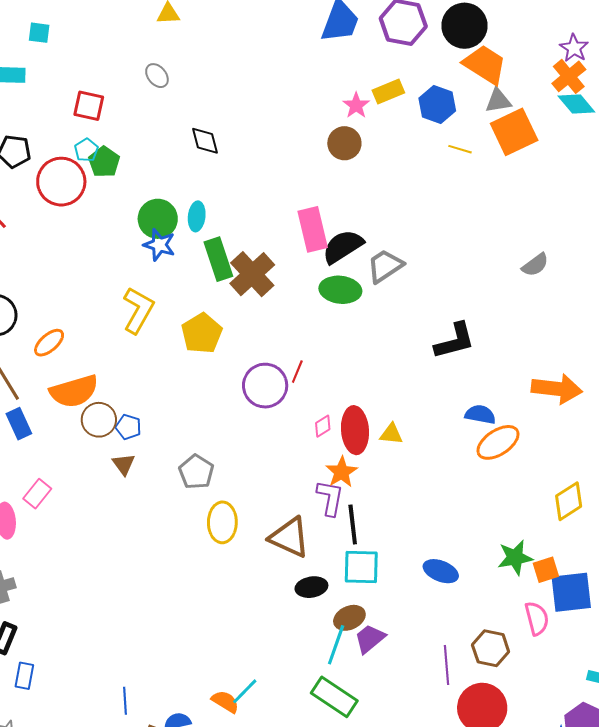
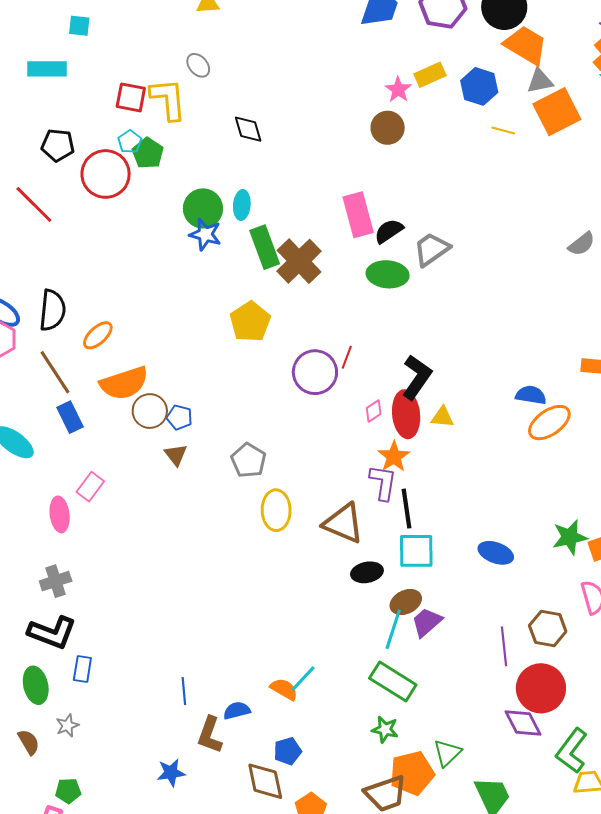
black semicircle: (343, 247) -> (389, 231), size x0.7
yellow L-shape: (138, 310) -> (168, 99), moved, turned -33
black L-shape: (455, 341) -> (417, 377), moved, turned -39

